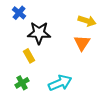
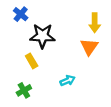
yellow arrow: (87, 21) -> (95, 23), turned 72
cyan arrow: (60, 83) -> (67, 81), moved, size x0.6

